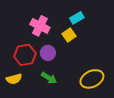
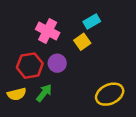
green arrow: (49, 78) -> (44, 93), moved, turned -84

